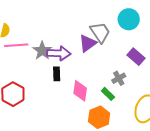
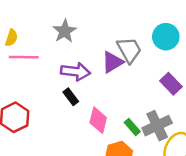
gray star: (42, 51) -> (65, 31), moved
black rectangle: (57, 74) -> (71, 97), turned -40
gray cross: (119, 78) -> (157, 126), moved, size x1.6

